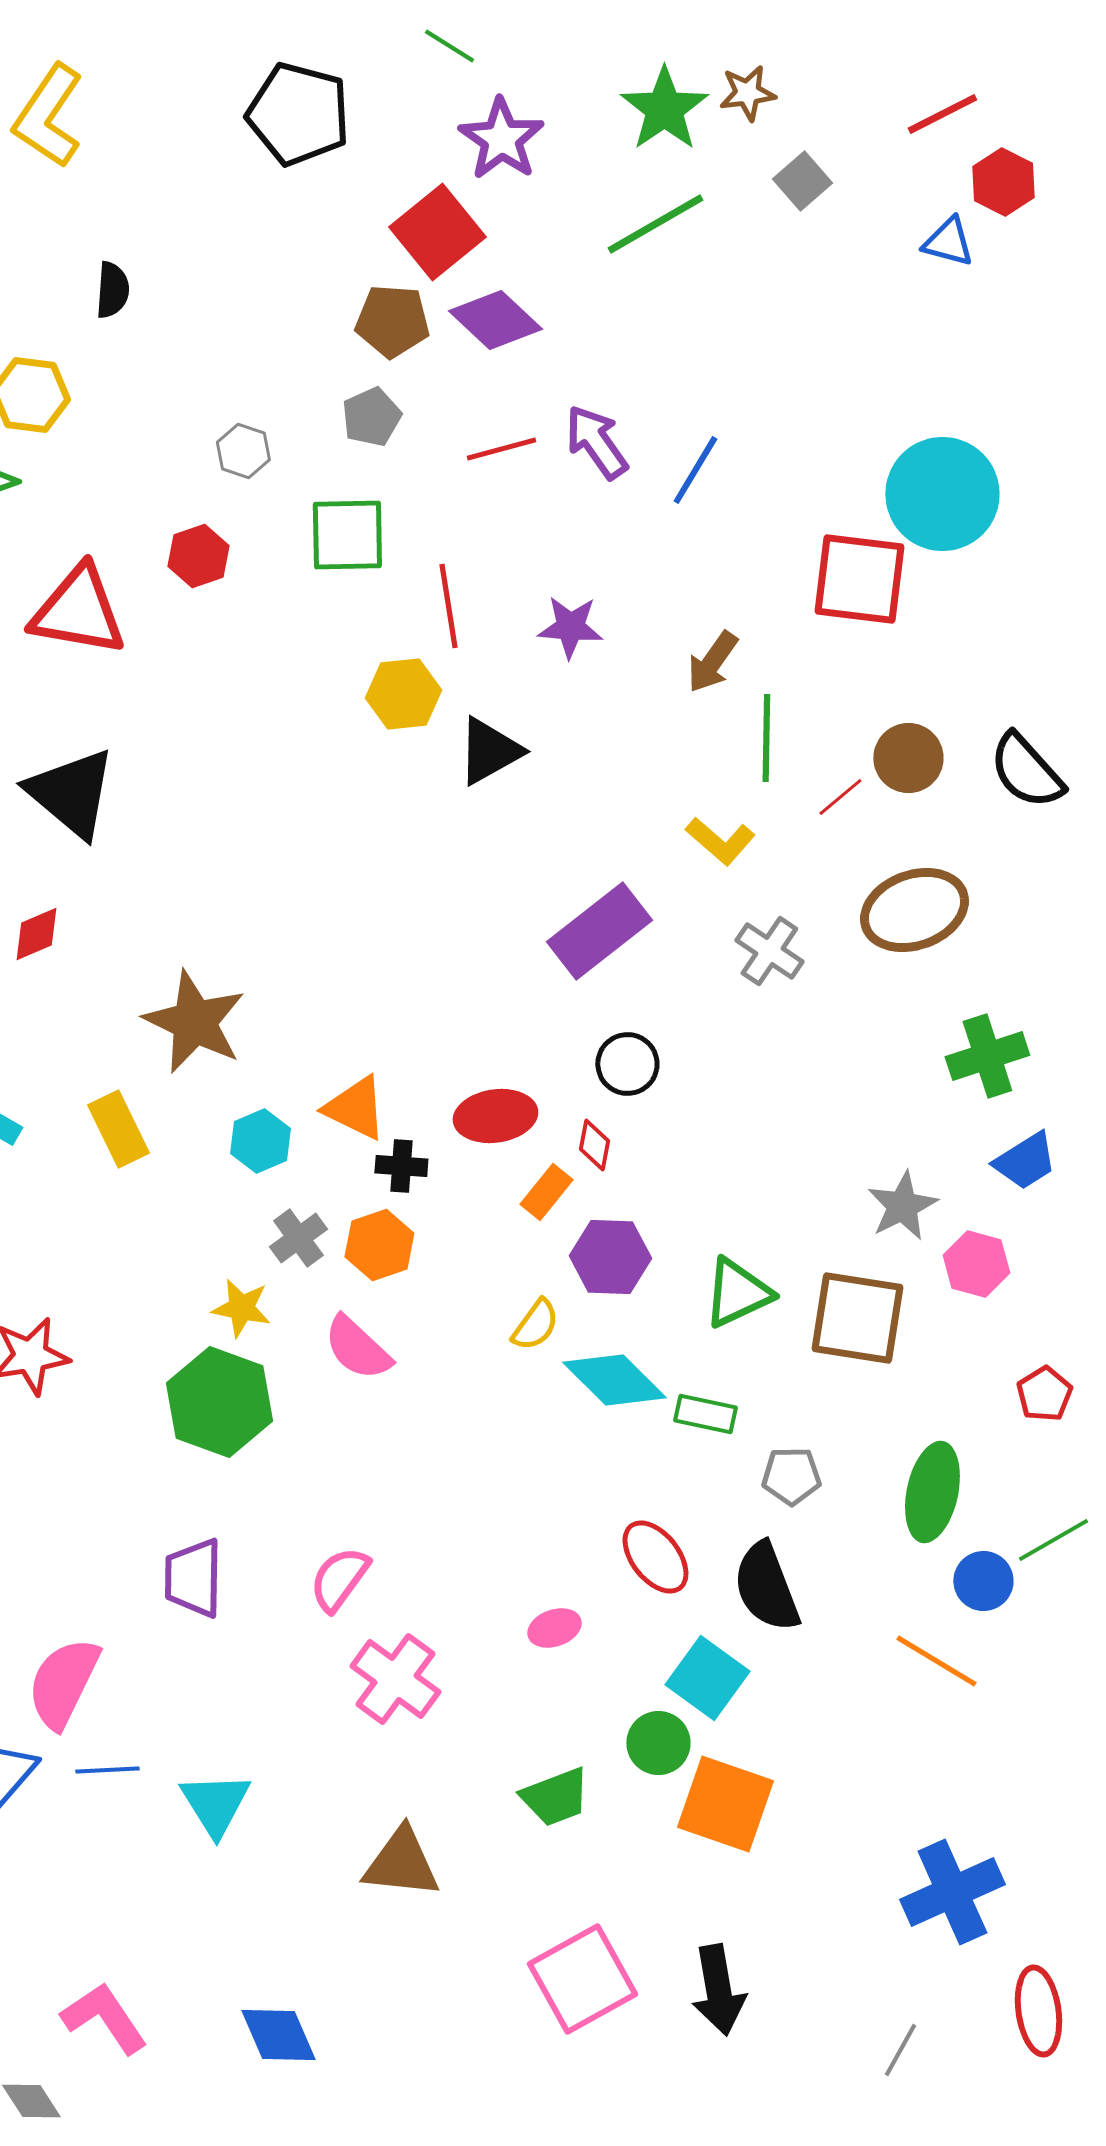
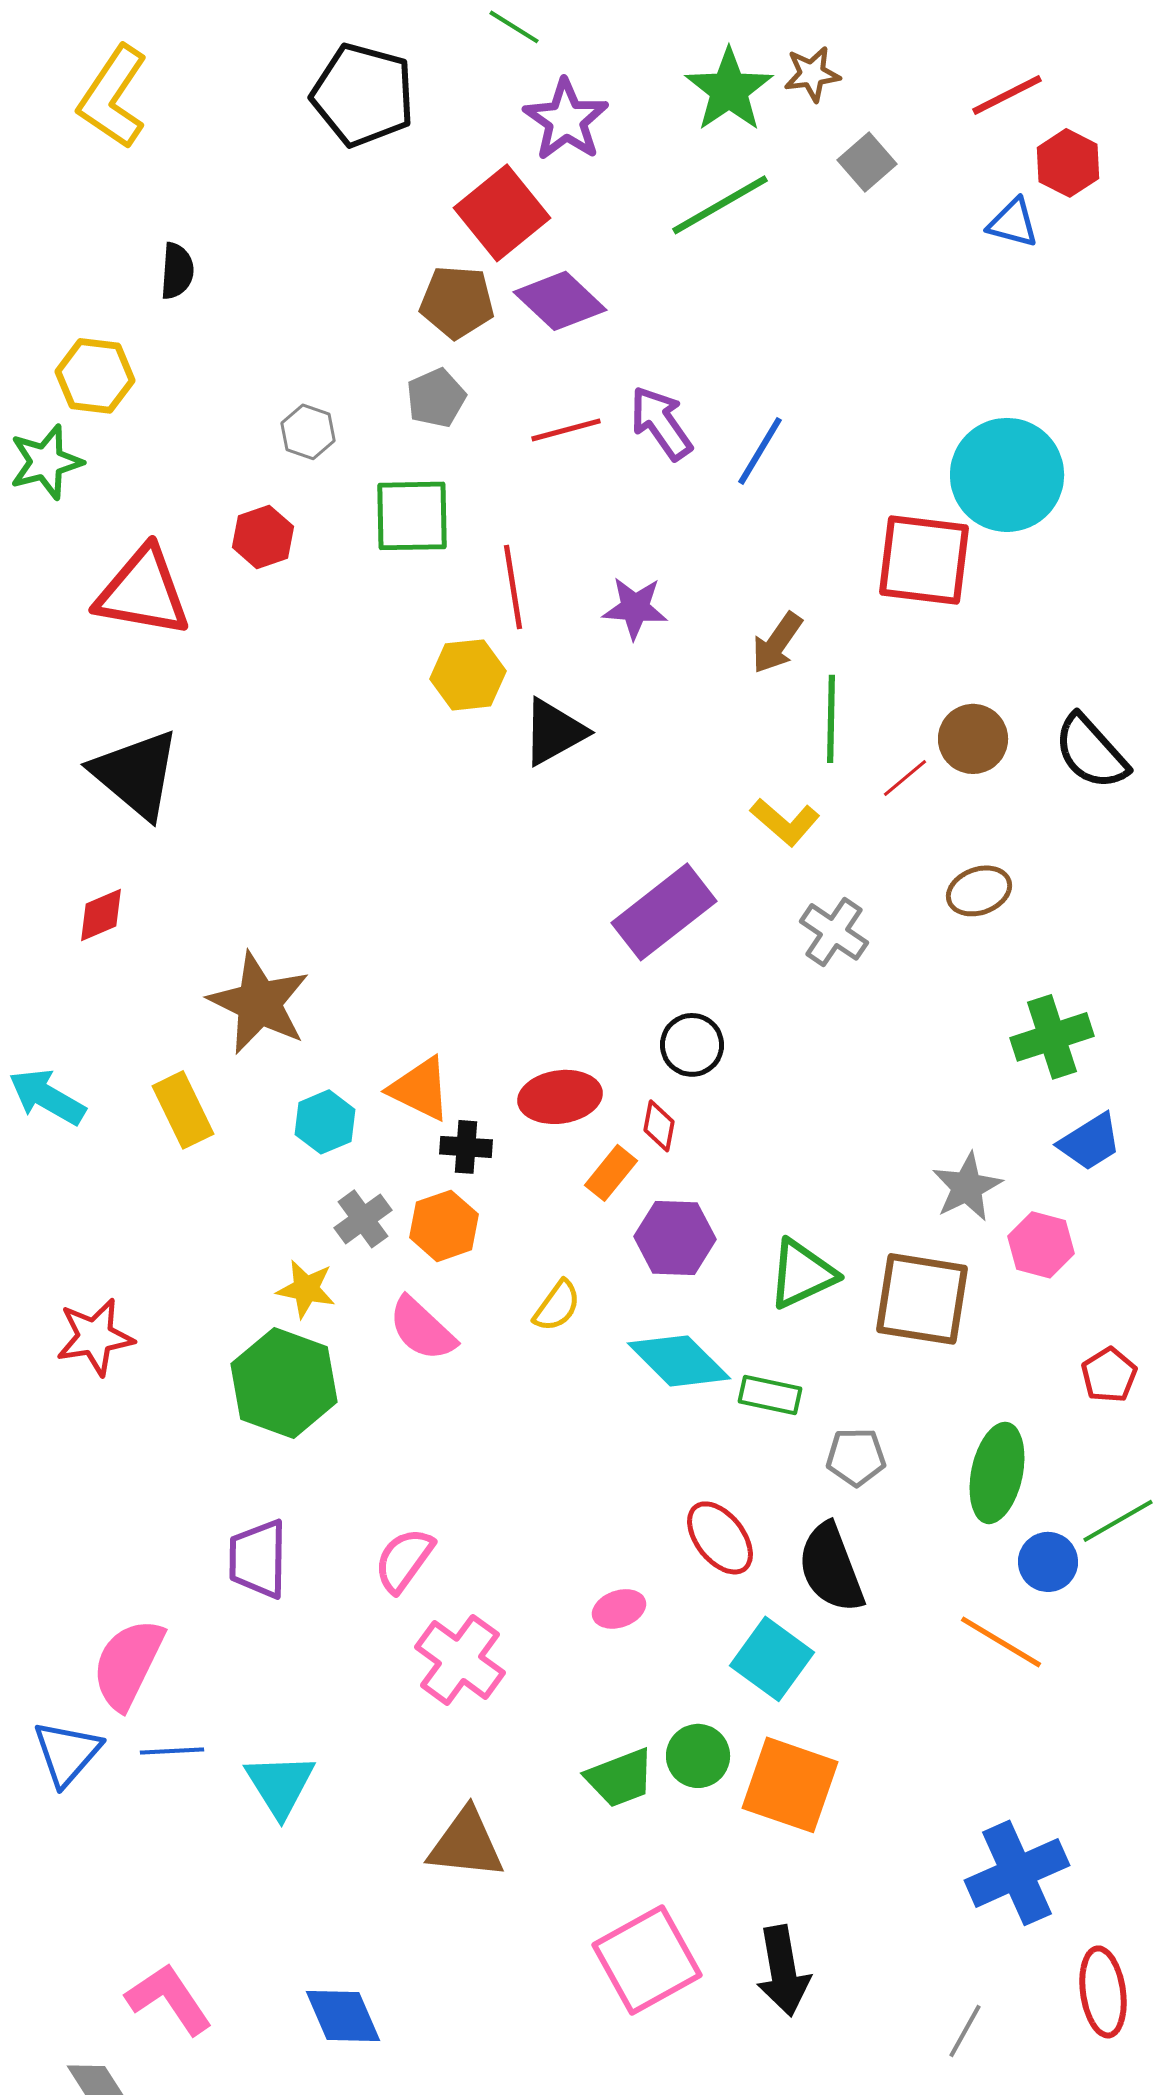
brown ellipse: (914, 910) -> (979, 891), size x0.6
yellow semicircle: (535, 1325) -> (557, 1306), moved
green circle: (658, 1743) -> (698, 1756), moved

